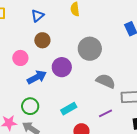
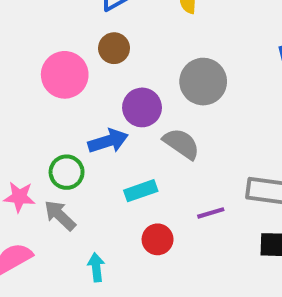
pink circle: (20, 58) -> (65, 75), size x1.5
blue arrow: (37, 77) -> (108, 141), moved
gray semicircle: (106, 81) -> (181, 144), moved

